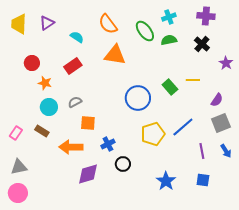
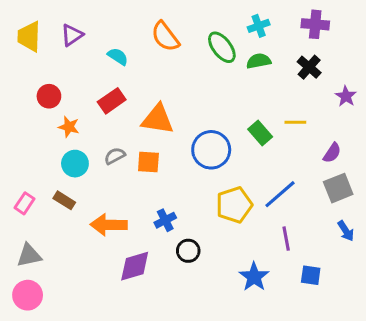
orange triangle: (115, 55) -> (158, 119), moved
orange square: (88, 123) -> (148, 162), moved
purple line: (202, 151) -> (286, 239), moved

